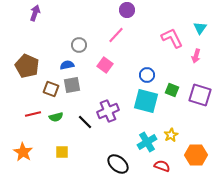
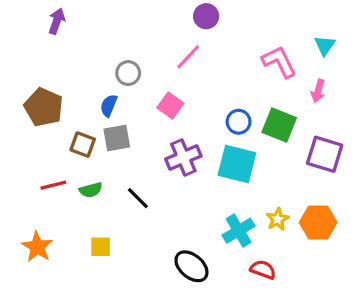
blue semicircle: (67, 65) -> (109, 106), turned -56
green square: (172, 90) -> (279, 125), moved, size x1.5
purple cross: (108, 111) -> (183, 157), moved
orange hexagon: (196, 155) -> (318, 222), moved

